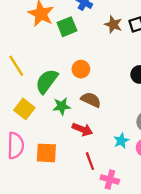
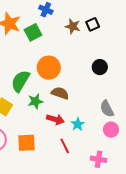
orange circle: (81, 69) -> (49, 68), size x1.5
cyan star: (121, 141) -> (78, 124), moved
pink cross: (110, 179) -> (98, 159), moved

